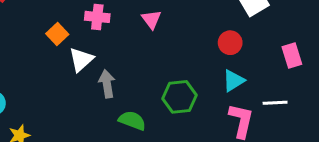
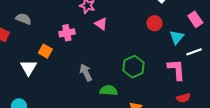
white triangle: (81, 60) -> (29, 68), moved
cyan triangle: (233, 81) -> (177, 37), moved

